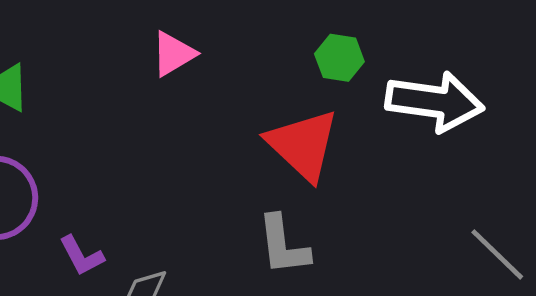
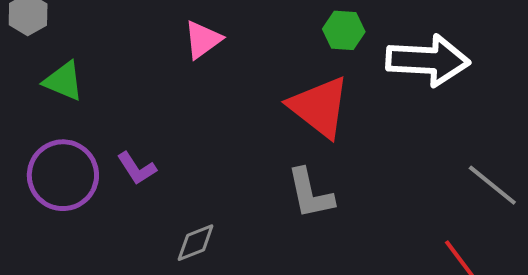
purple L-shape: (82, 256) -> (137, 168), moved

